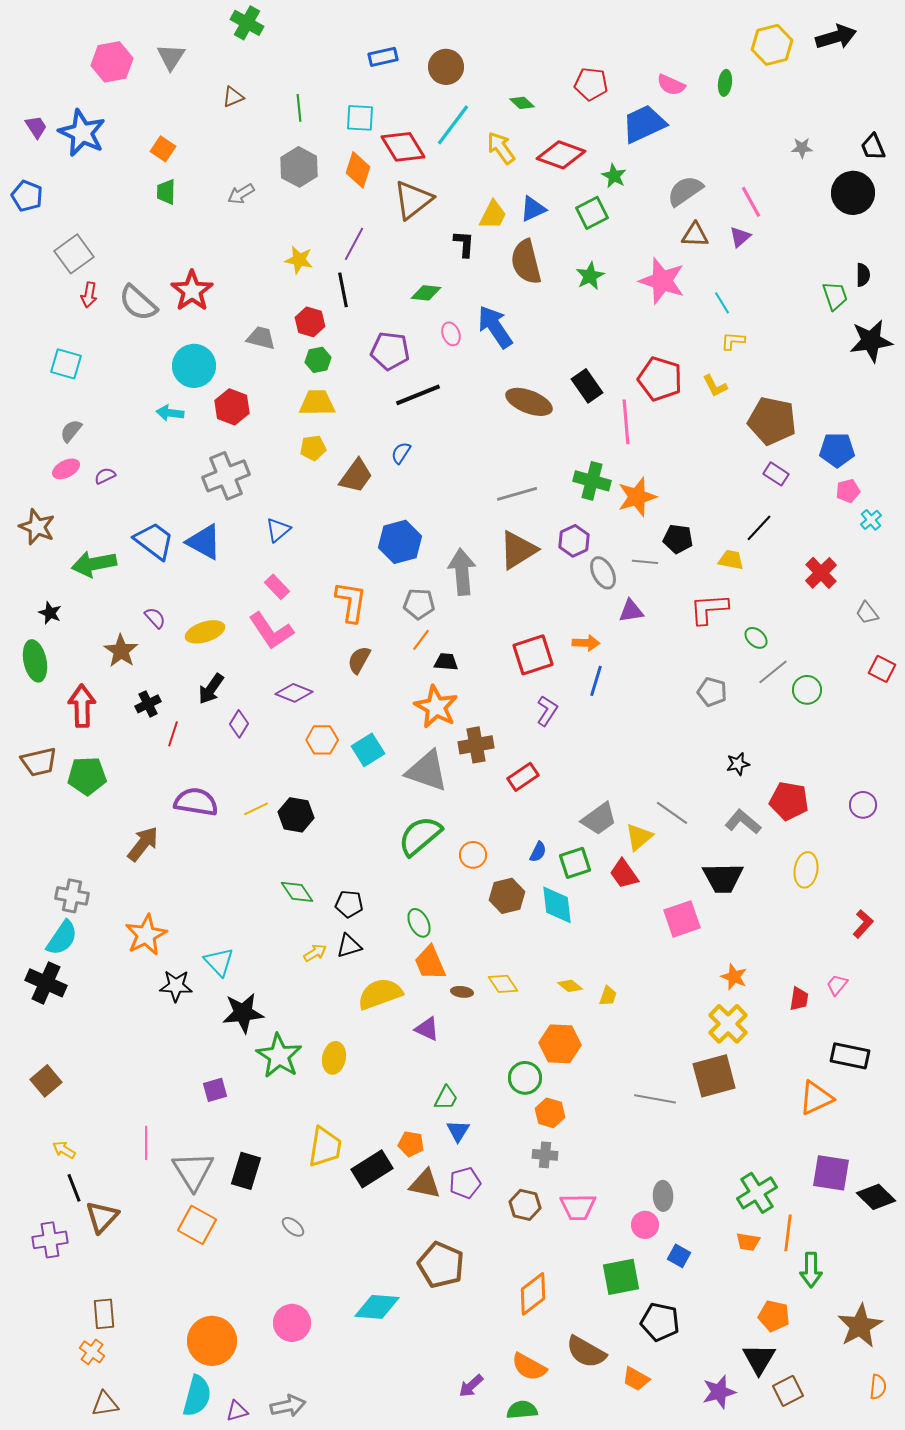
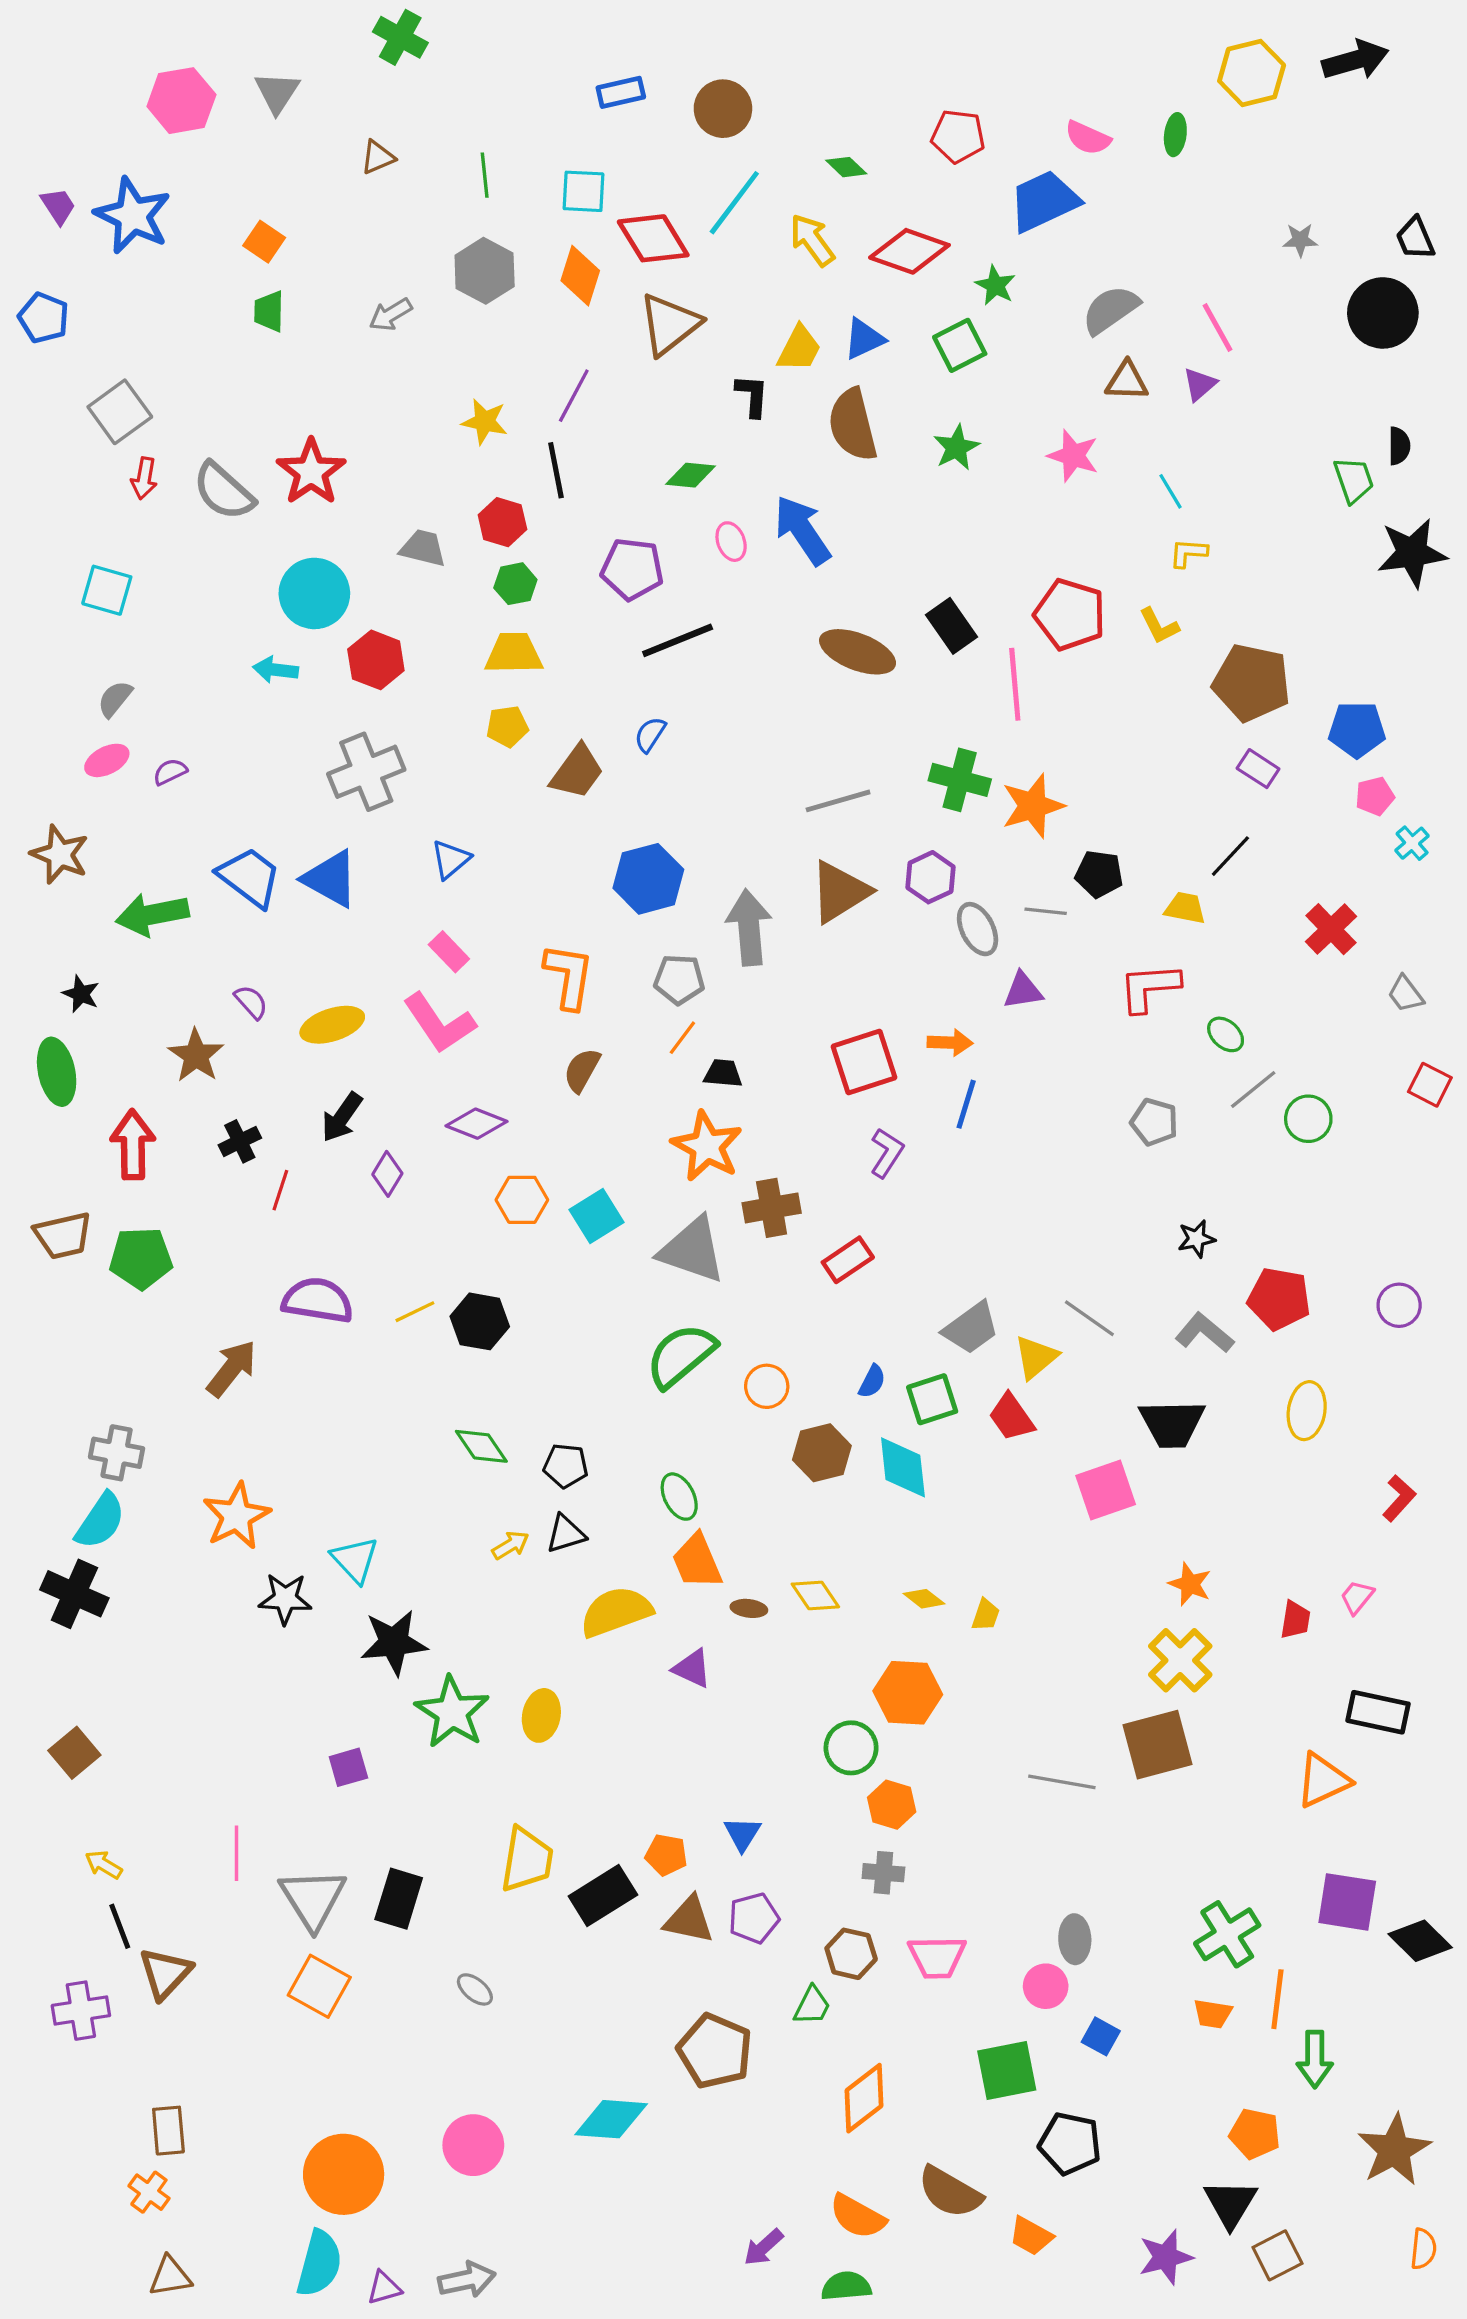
pink star: (662, 281) -> (1073, 456), size x0.7
green trapezoid: (446, 1098) -> (812, 2006), moved

